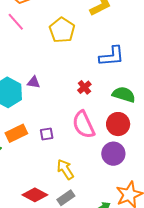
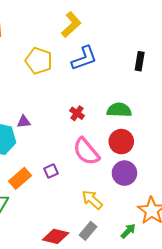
blue L-shape: (112, 56) -> (84, 58), moved
yellow arrow: (65, 169) -> (92, 200), moved

